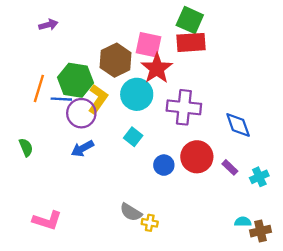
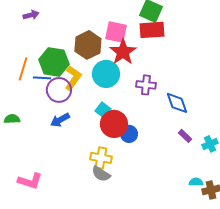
purple cross: (184, 107) -> (146, 85), size x0.7
blue diamond: (238, 125) -> (177, 103), moved
green semicircle: (26, 147) -> (12, 119), turned -70
red circle: (197, 157) -> (114, 124), moved
yellow cross: (150, 223) -> (101, 158), moved, size x1.5

